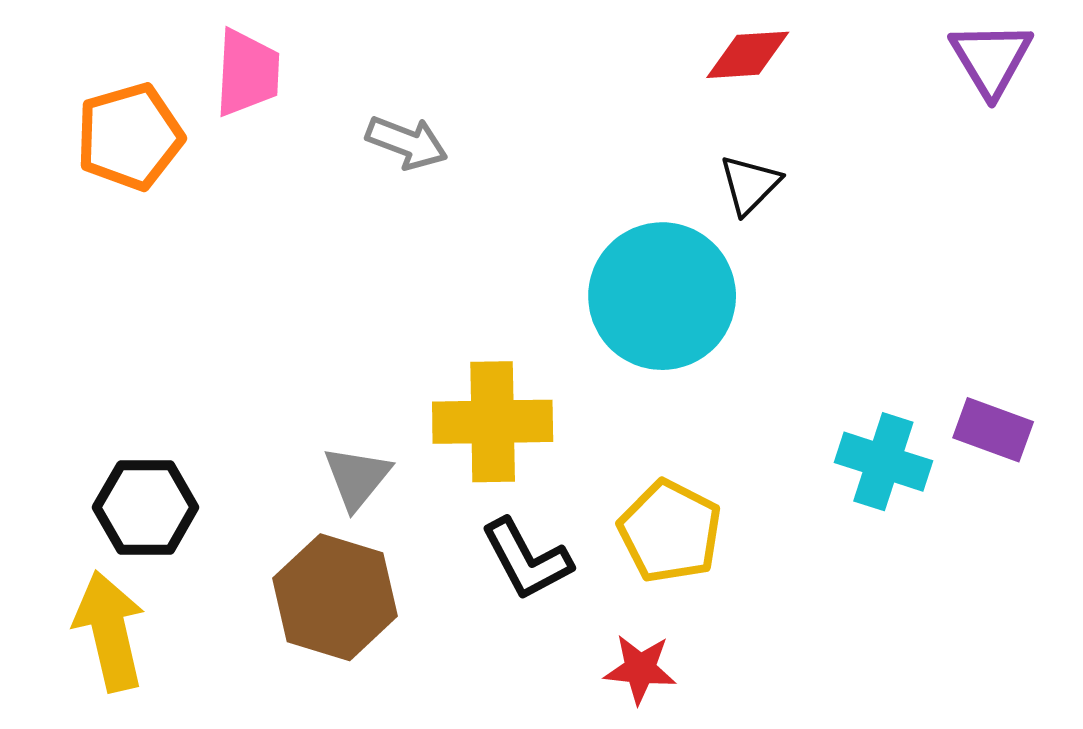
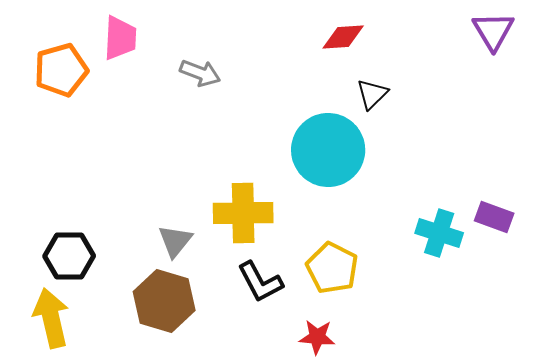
red diamond: (748, 55) -> (343, 37), moved

